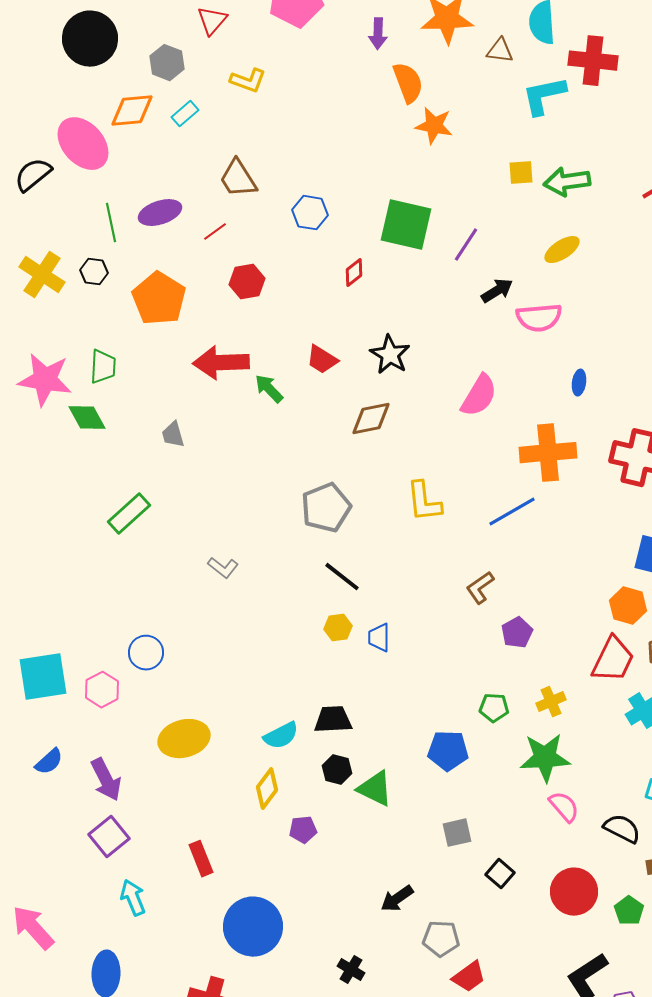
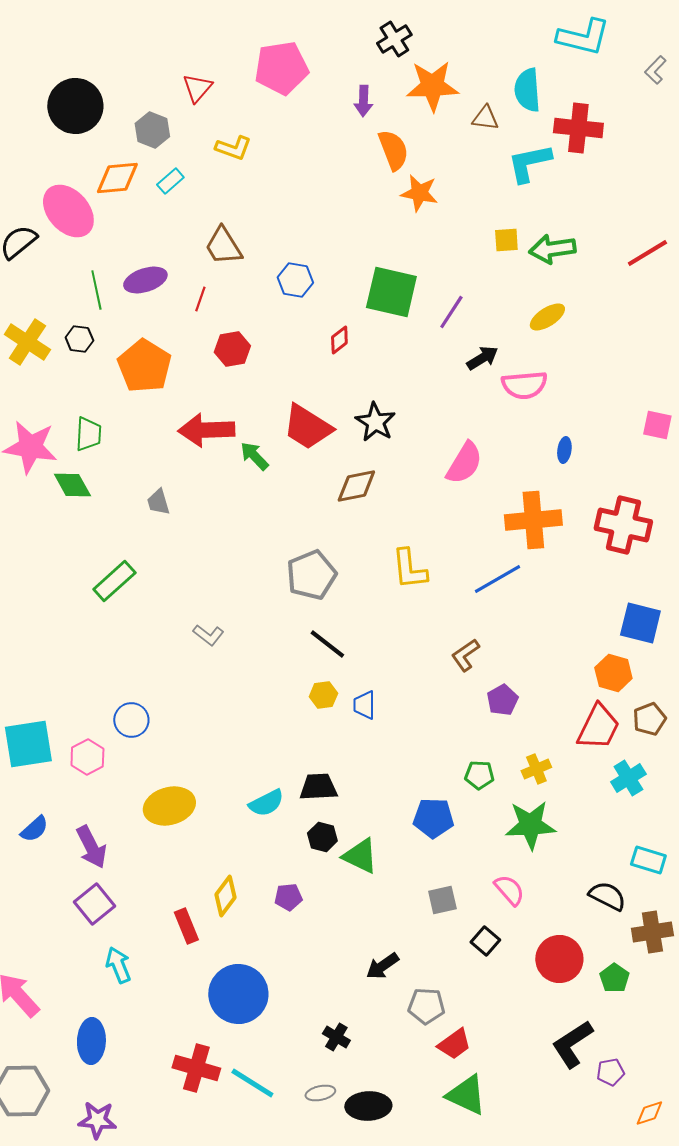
red line: (215, 232) -> (200, 299), turned -35
red trapezoid: (322, 360) -> (307, 427), size x1.6
yellow diamond: (267, 789) -> (225, 896), moved
pink semicircle: (564, 807) -> (509, 890), moved

